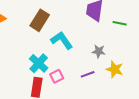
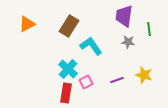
green line: (120, 23) -> (149, 29), turned 72
gray star: (99, 51) -> (128, 42), moved

